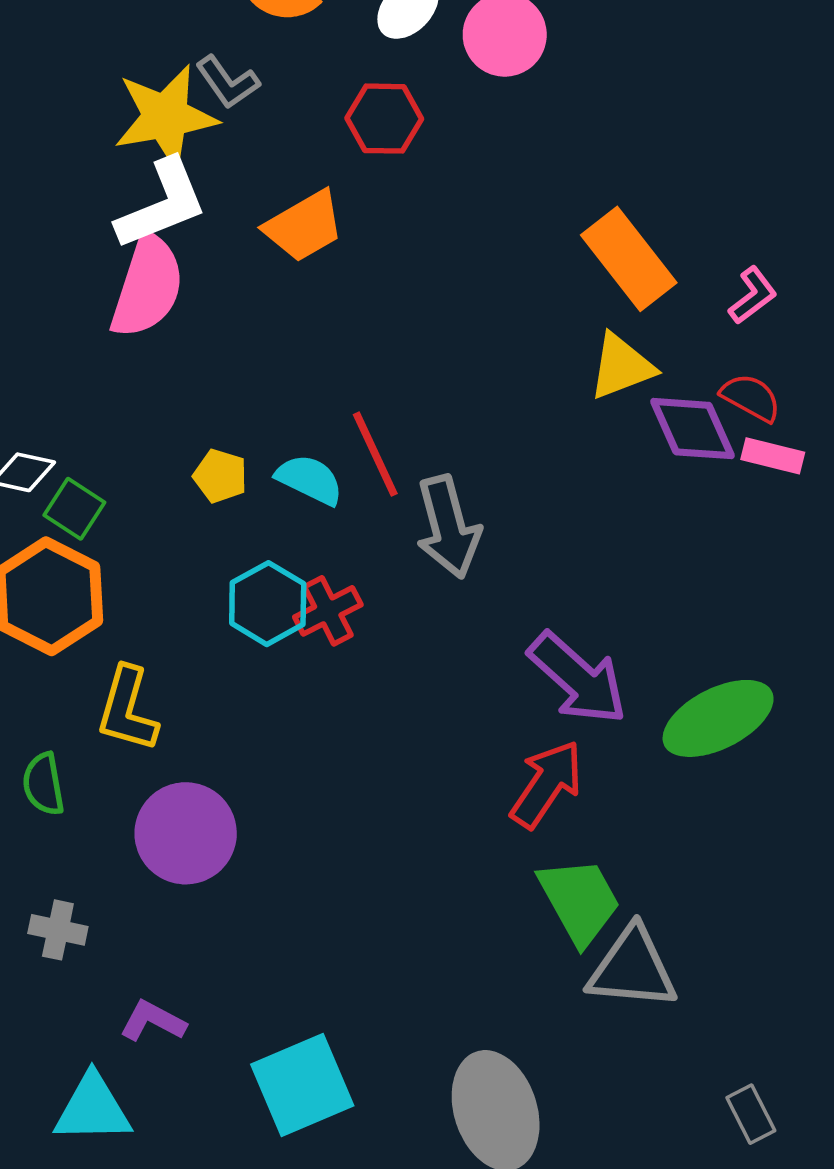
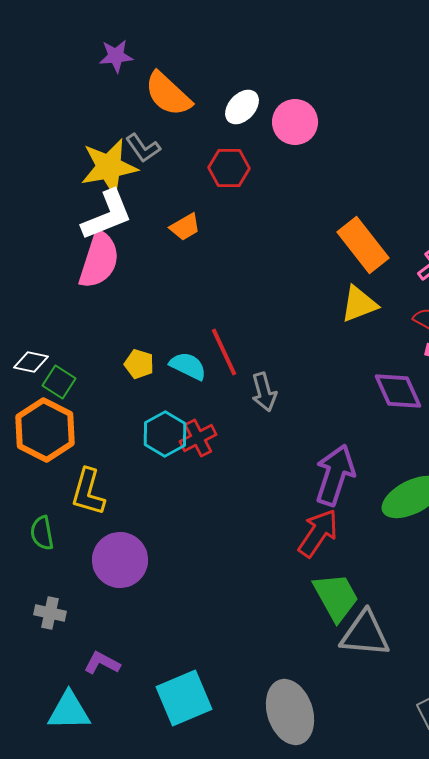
orange trapezoid: (304, 226) -> (185, 227), size x0.7
purple diamond: (693, 429) -> (398, 391), moved
gray arrow: (448, 527) -> (264, 392), size x0.7
purple arrow: (578, 678) -> (335, 475), turned -114

